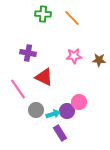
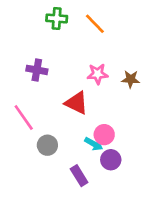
red triangle: (44, 77) -> (76, 103), moved
purple circle: (67, 111) -> (111, 160), moved
cyan arrow: (53, 114) -> (94, 144), moved, turned 48

